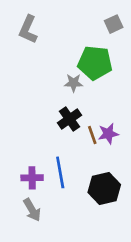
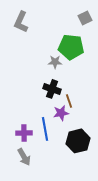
black cross: (70, 119) -> (52, 89), turned -36
purple star: (108, 134) -> (61, 113), moved

